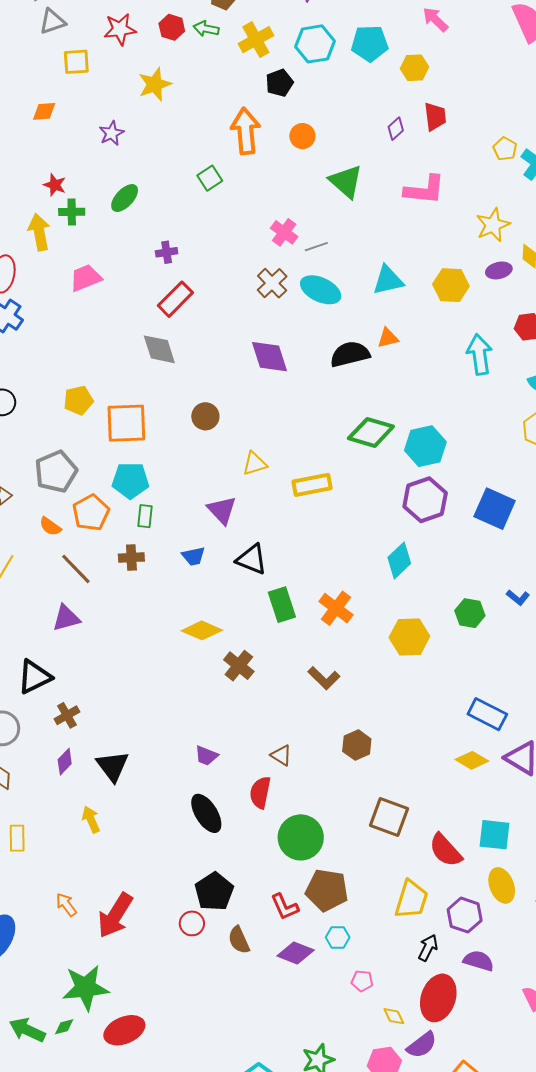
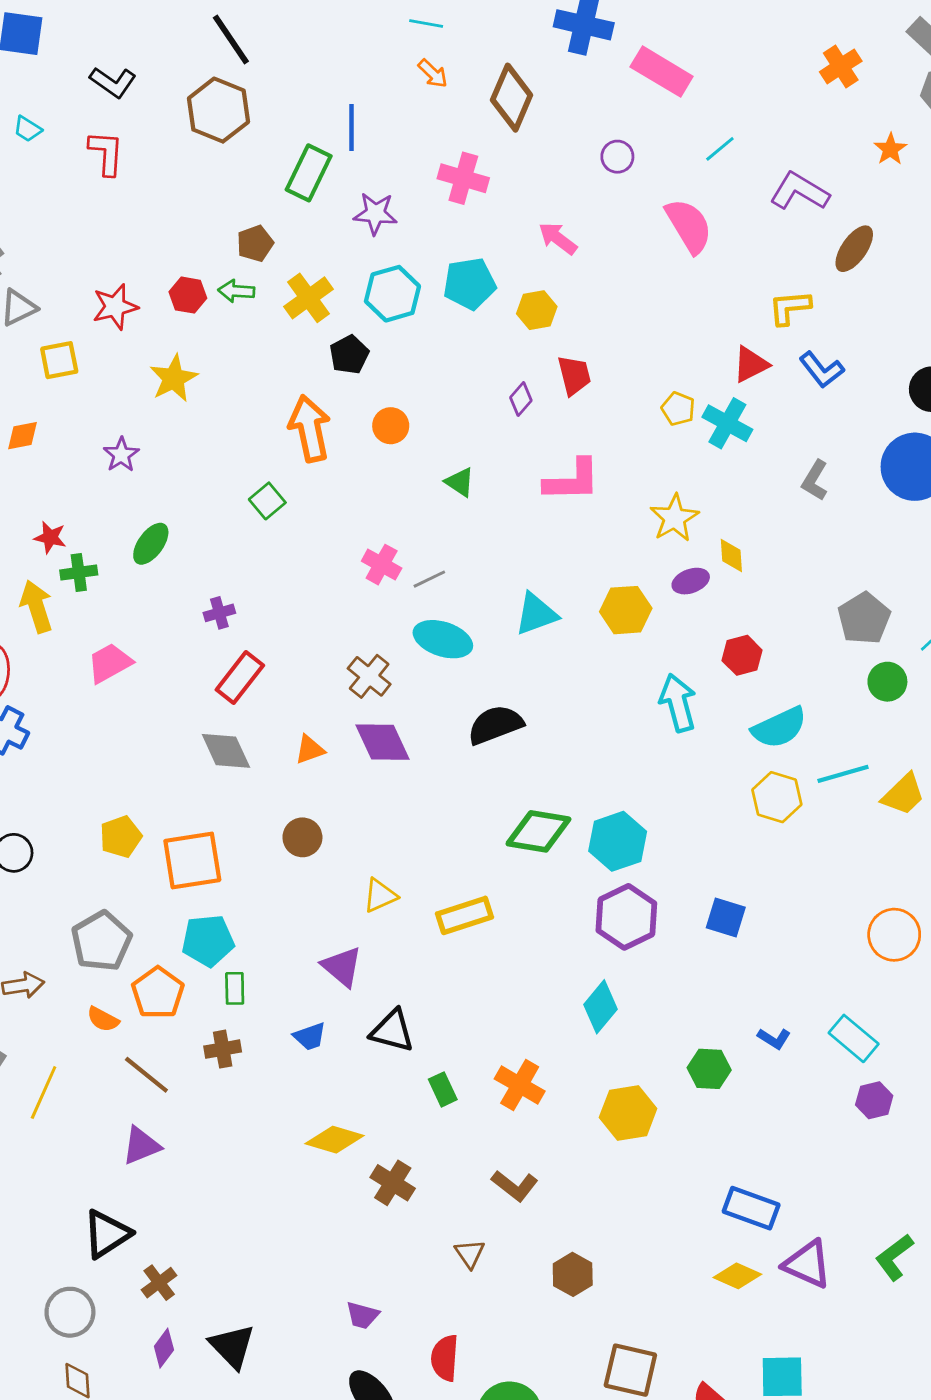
green triangle: (346, 181) -> (460, 482), size x0.6
brown cross: (272, 283) -> (369, 676), moved
orange triangle: (388, 338) -> (310, 750), moved
blue square: (495, 509) -> (726, 917), size x0.7
green rectangle: (282, 605) -> (443, 1089), size x0.7
brown triangle: (281, 755) -> (470, 1254), moved, turned 30

